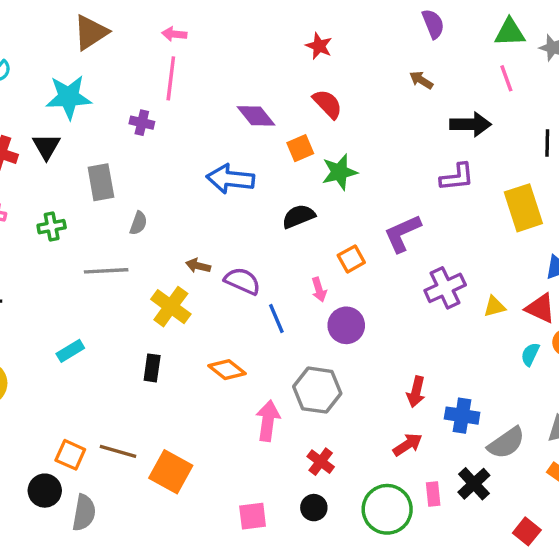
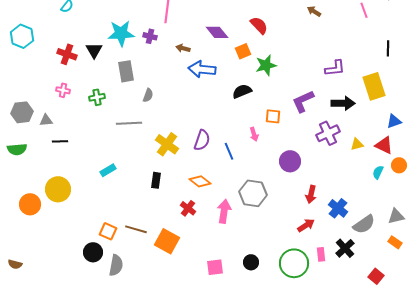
cyan star: (69, 97) -> (121, 33), moved
black arrow: (471, 124) -> (343, 103), moved
orange square: (351, 259) -> (273, 116), turned 35
brown arrow: (198, 266) -> (183, 48), moved
purple semicircle: (242, 281) -> (202, 140), moved, turned 85
purple circle: (346, 325) -> (290, 161), moved
blue cross: (462, 416) -> (338, 208), turned 30
red cross: (321, 462) -> (188, 208), moved

